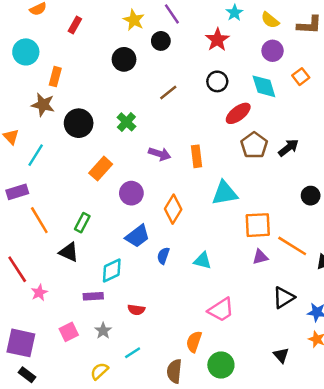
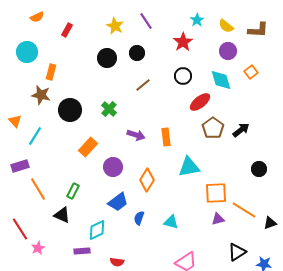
black circle: (161, 41) -> (137, 53), moved

